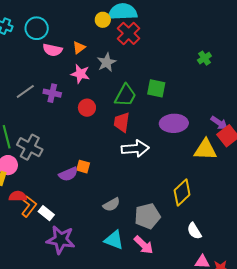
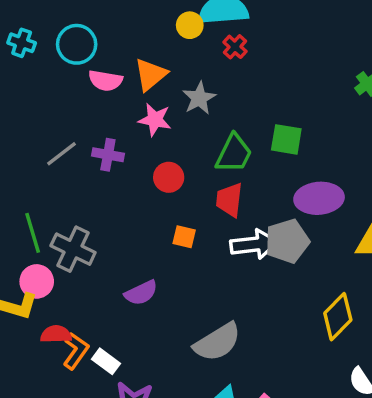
red cross: (129, 33) -> (235, 47), size x0.6
orange triangle: (79, 48) -> (151, 75), size x1.5
orange square: (83, 167) -> (184, 237), moved
gray semicircle: (111, 205) -> (217, 342), size x1.6
gray pentagon: (147, 216) -> (287, 241), moved

